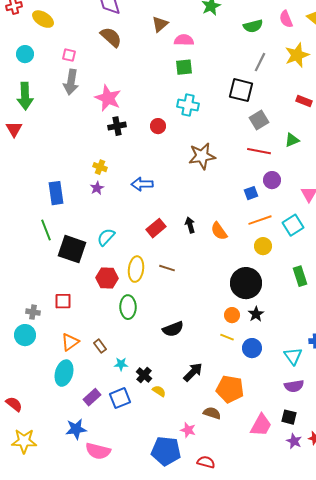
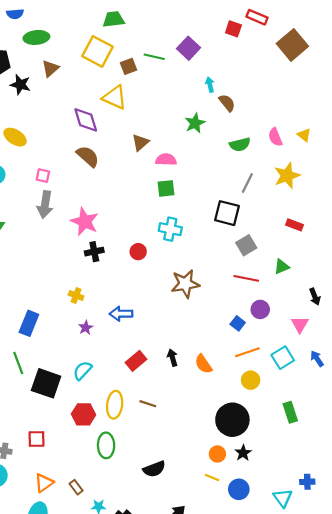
purple star: (97, 188) -> (86, 328), moved
blue rectangle: (56, 193) -> (29, 323), turned 30
blue square: (251, 193) -> (238, 323), turned -32

